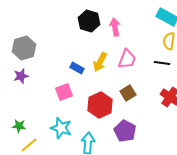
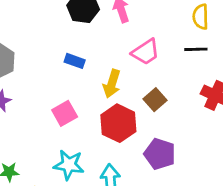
pink trapezoid: (127, 59) -> (146, 52), turned 45
yellow arrow: (100, 62) -> (112, 84), moved
blue rectangle: (77, 68) -> (75, 61), moved

